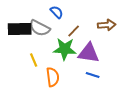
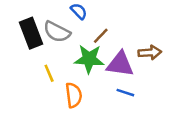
brown arrow: (107, 25) -> (150, 53), moved
black rectangle: (20, 29) -> (31, 33), turned 70

